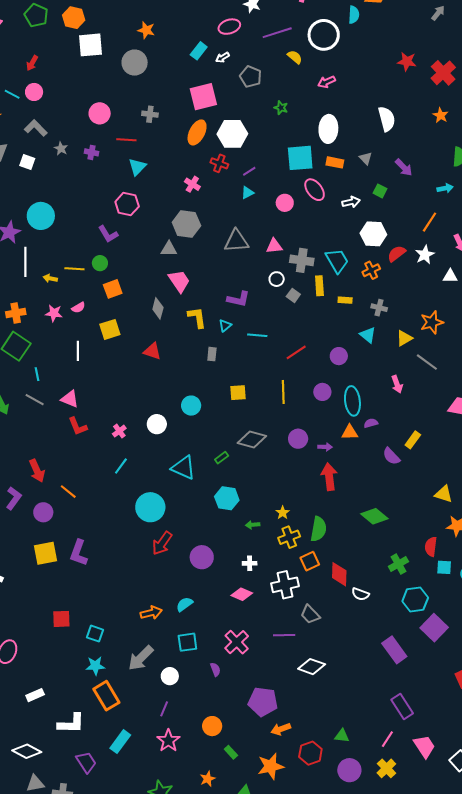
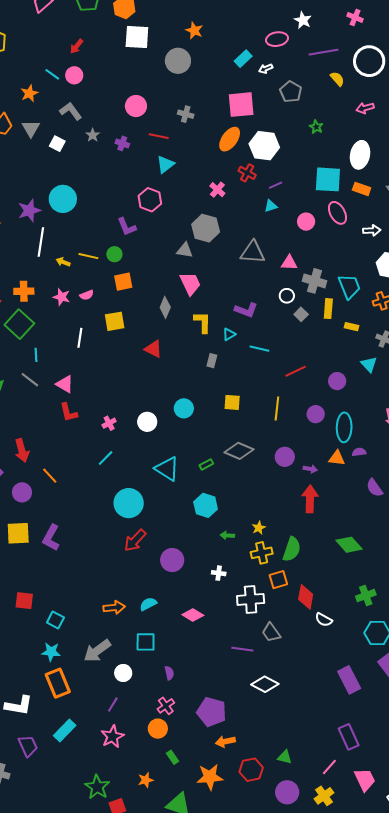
pink diamond: (242, 594) -> (193, 615), moved
pink cross: (237, 642) -> (166, 706), moved, size x0.7

